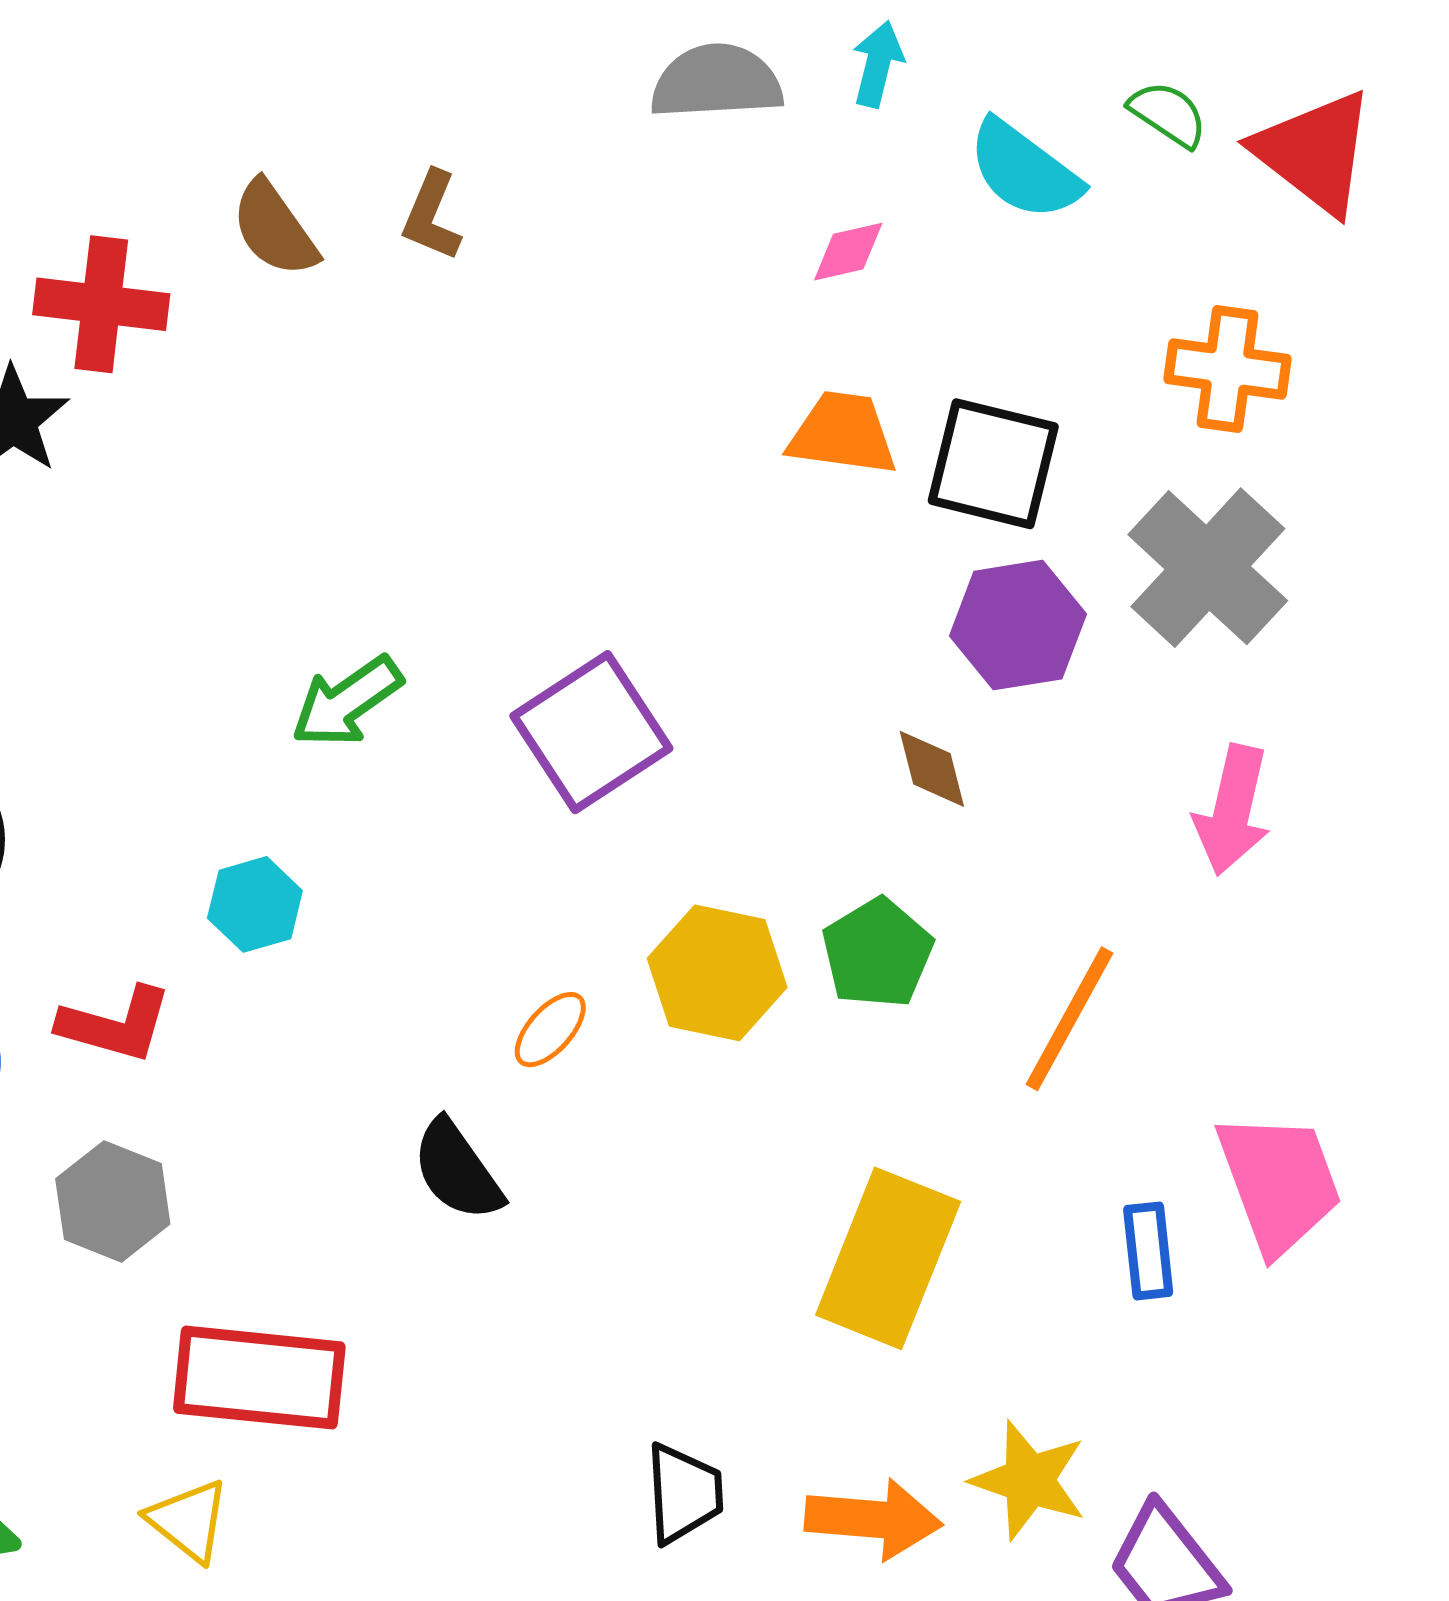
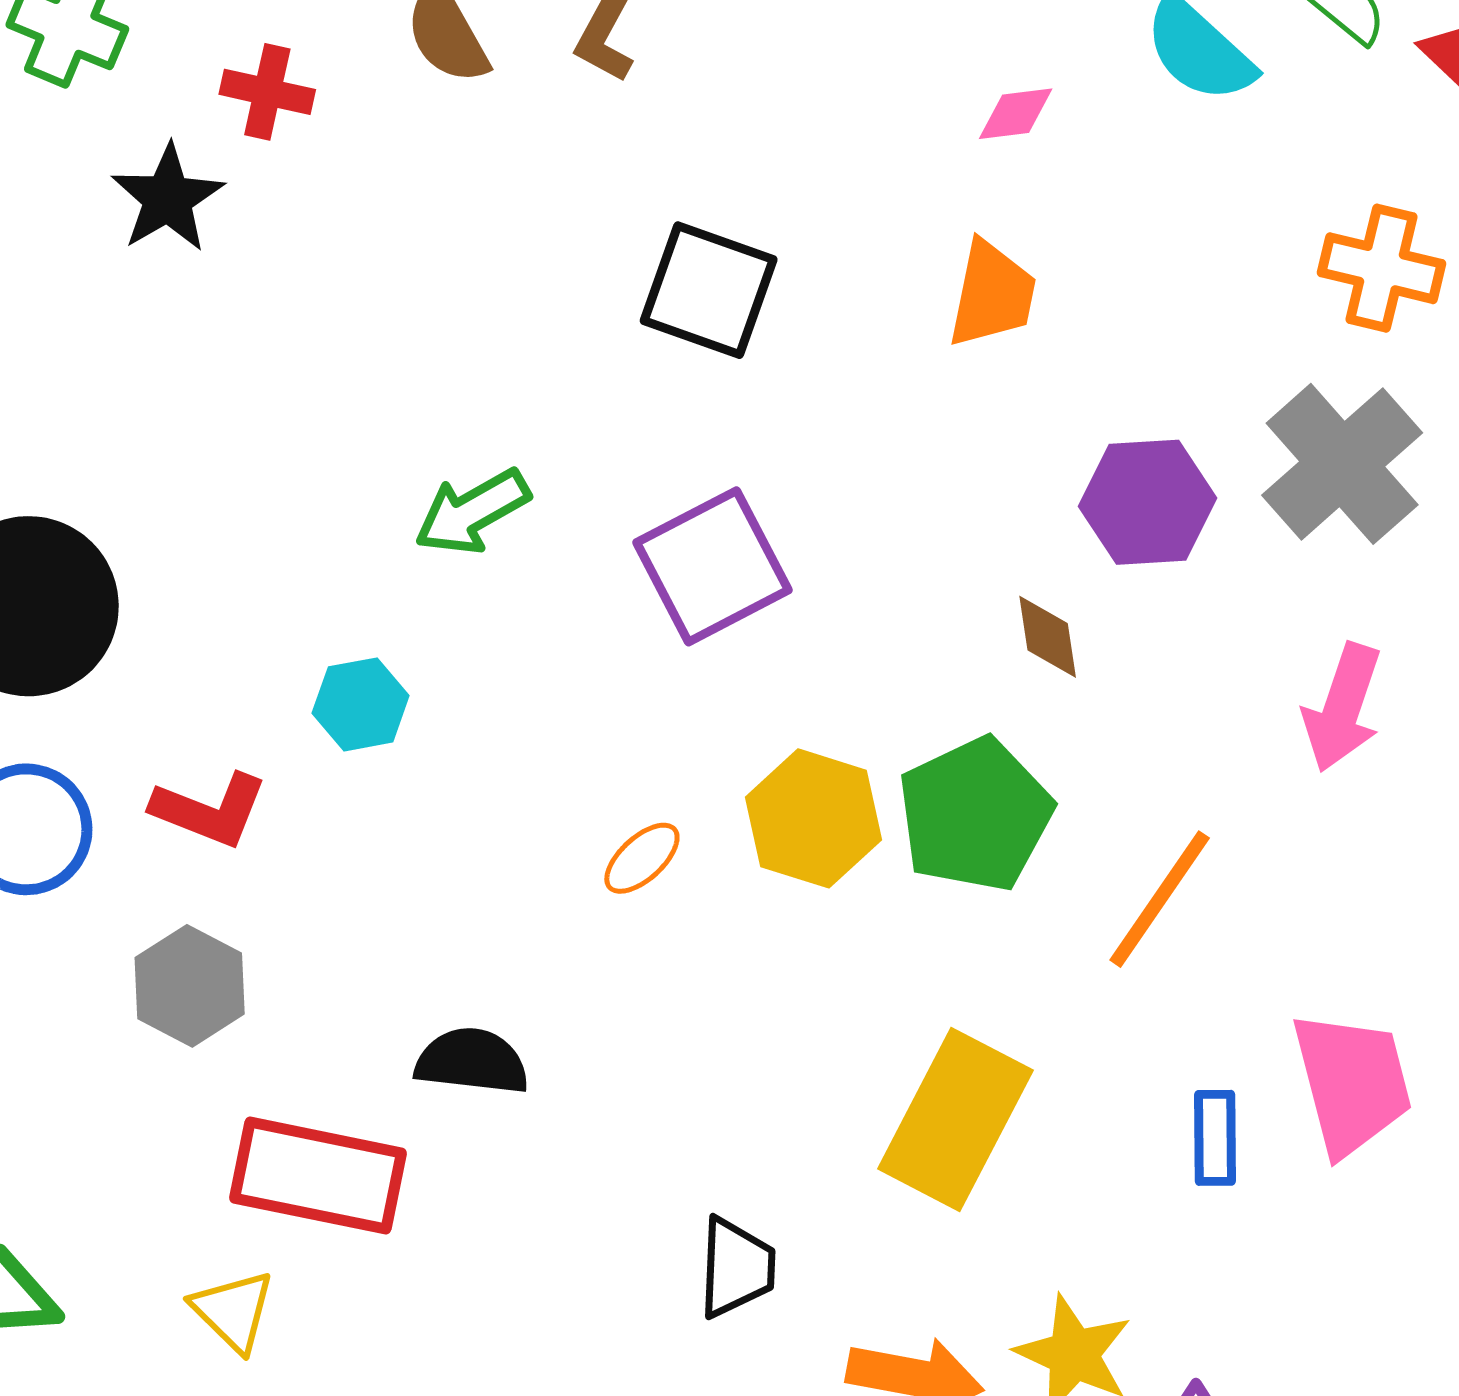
red cross: (101, 304) -> (267, 92), size x0.7
orange trapezoid: (843, 434) -> (992, 294), turned 88
black square: (993, 464) -> (709, 290), moved
green pentagon: (877, 953) -> (975, 815), size x1.4
black semicircle: (457, 1170) -> (472, 1061), moved, turned 126
black trapezoid: (684, 1493) -> (736, 1268), moved

